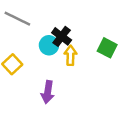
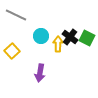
black cross: (62, 36) -> (70, 37), moved

